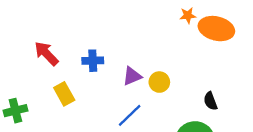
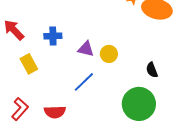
purple triangle: (132, 76) -> (86, 49), turned 36

